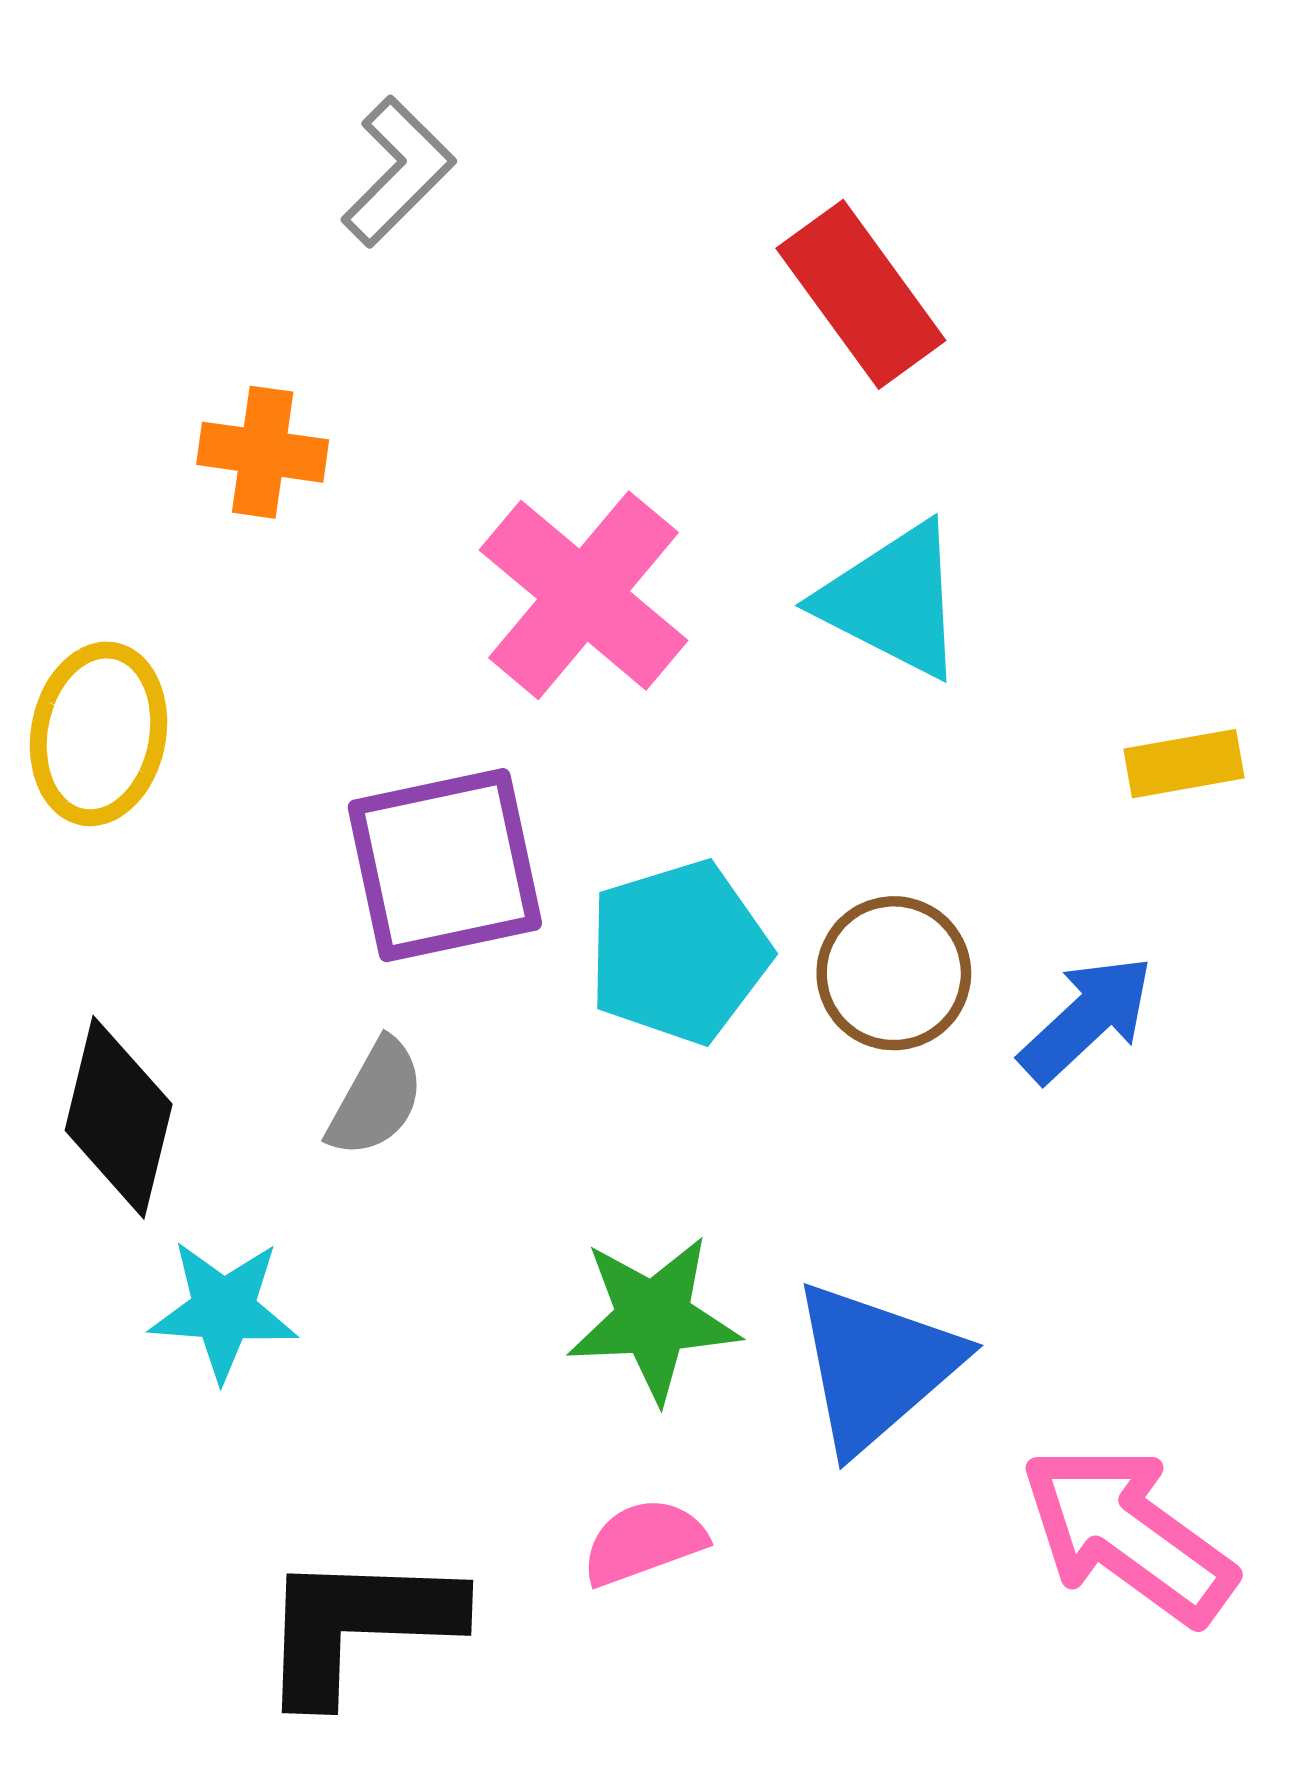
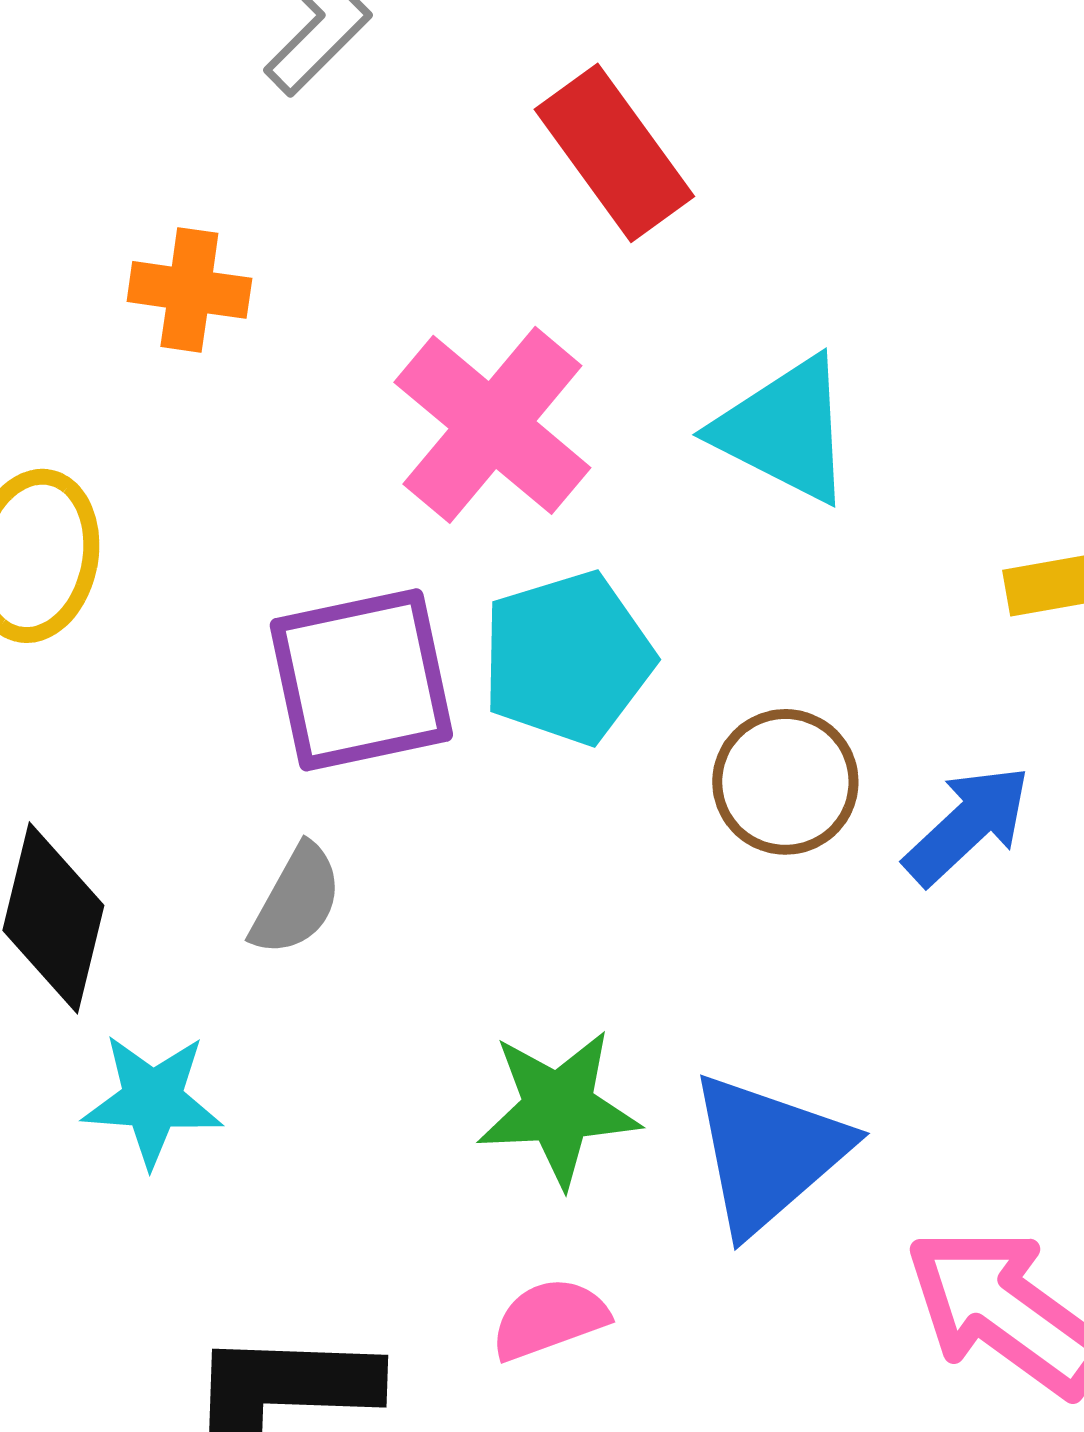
red rectangle: (861, 294) -> (614, 153), moved
cyan pentagon: (679, 952) -> (567, 658), moved

